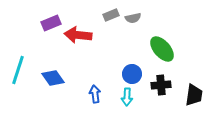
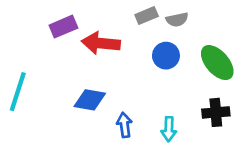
blue circle: (132, 74) -> (166, 56), moved
blue diamond: (53, 78) -> (90, 100), moved, turned -45

